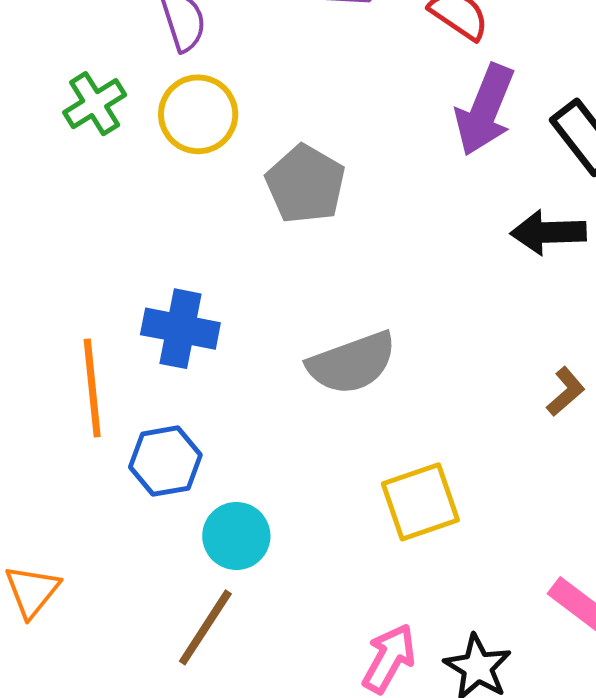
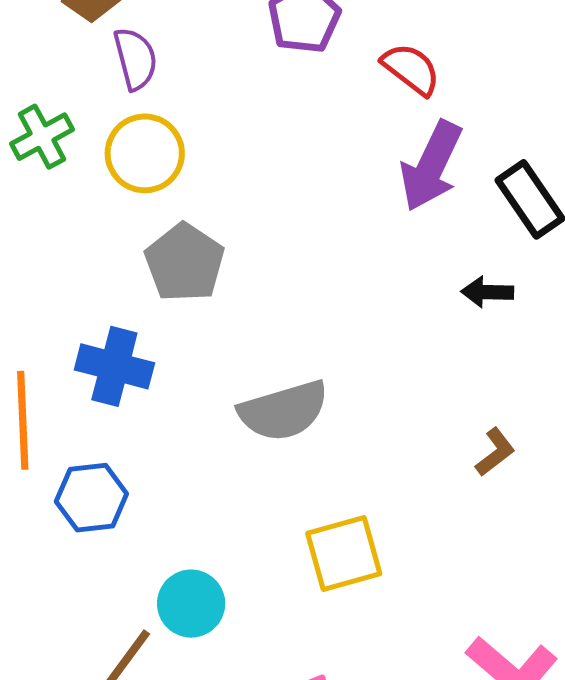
gray pentagon: (305, 184) -> (185, 263), moved
black arrow: (548, 232) -> (487, 292), size x0.7
cyan circle: (236, 536) -> (191, 604), moved

